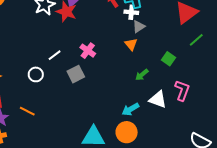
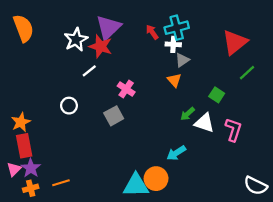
white line: (55, 55) -> (89, 71), moved
white circle: (36, 74) -> (69, 106), moved
white triangle: (158, 99) -> (204, 123), moved
orange line: (27, 111) -> (61, 183), moved, turned -42
orange circle: (127, 132) -> (156, 179), moved

